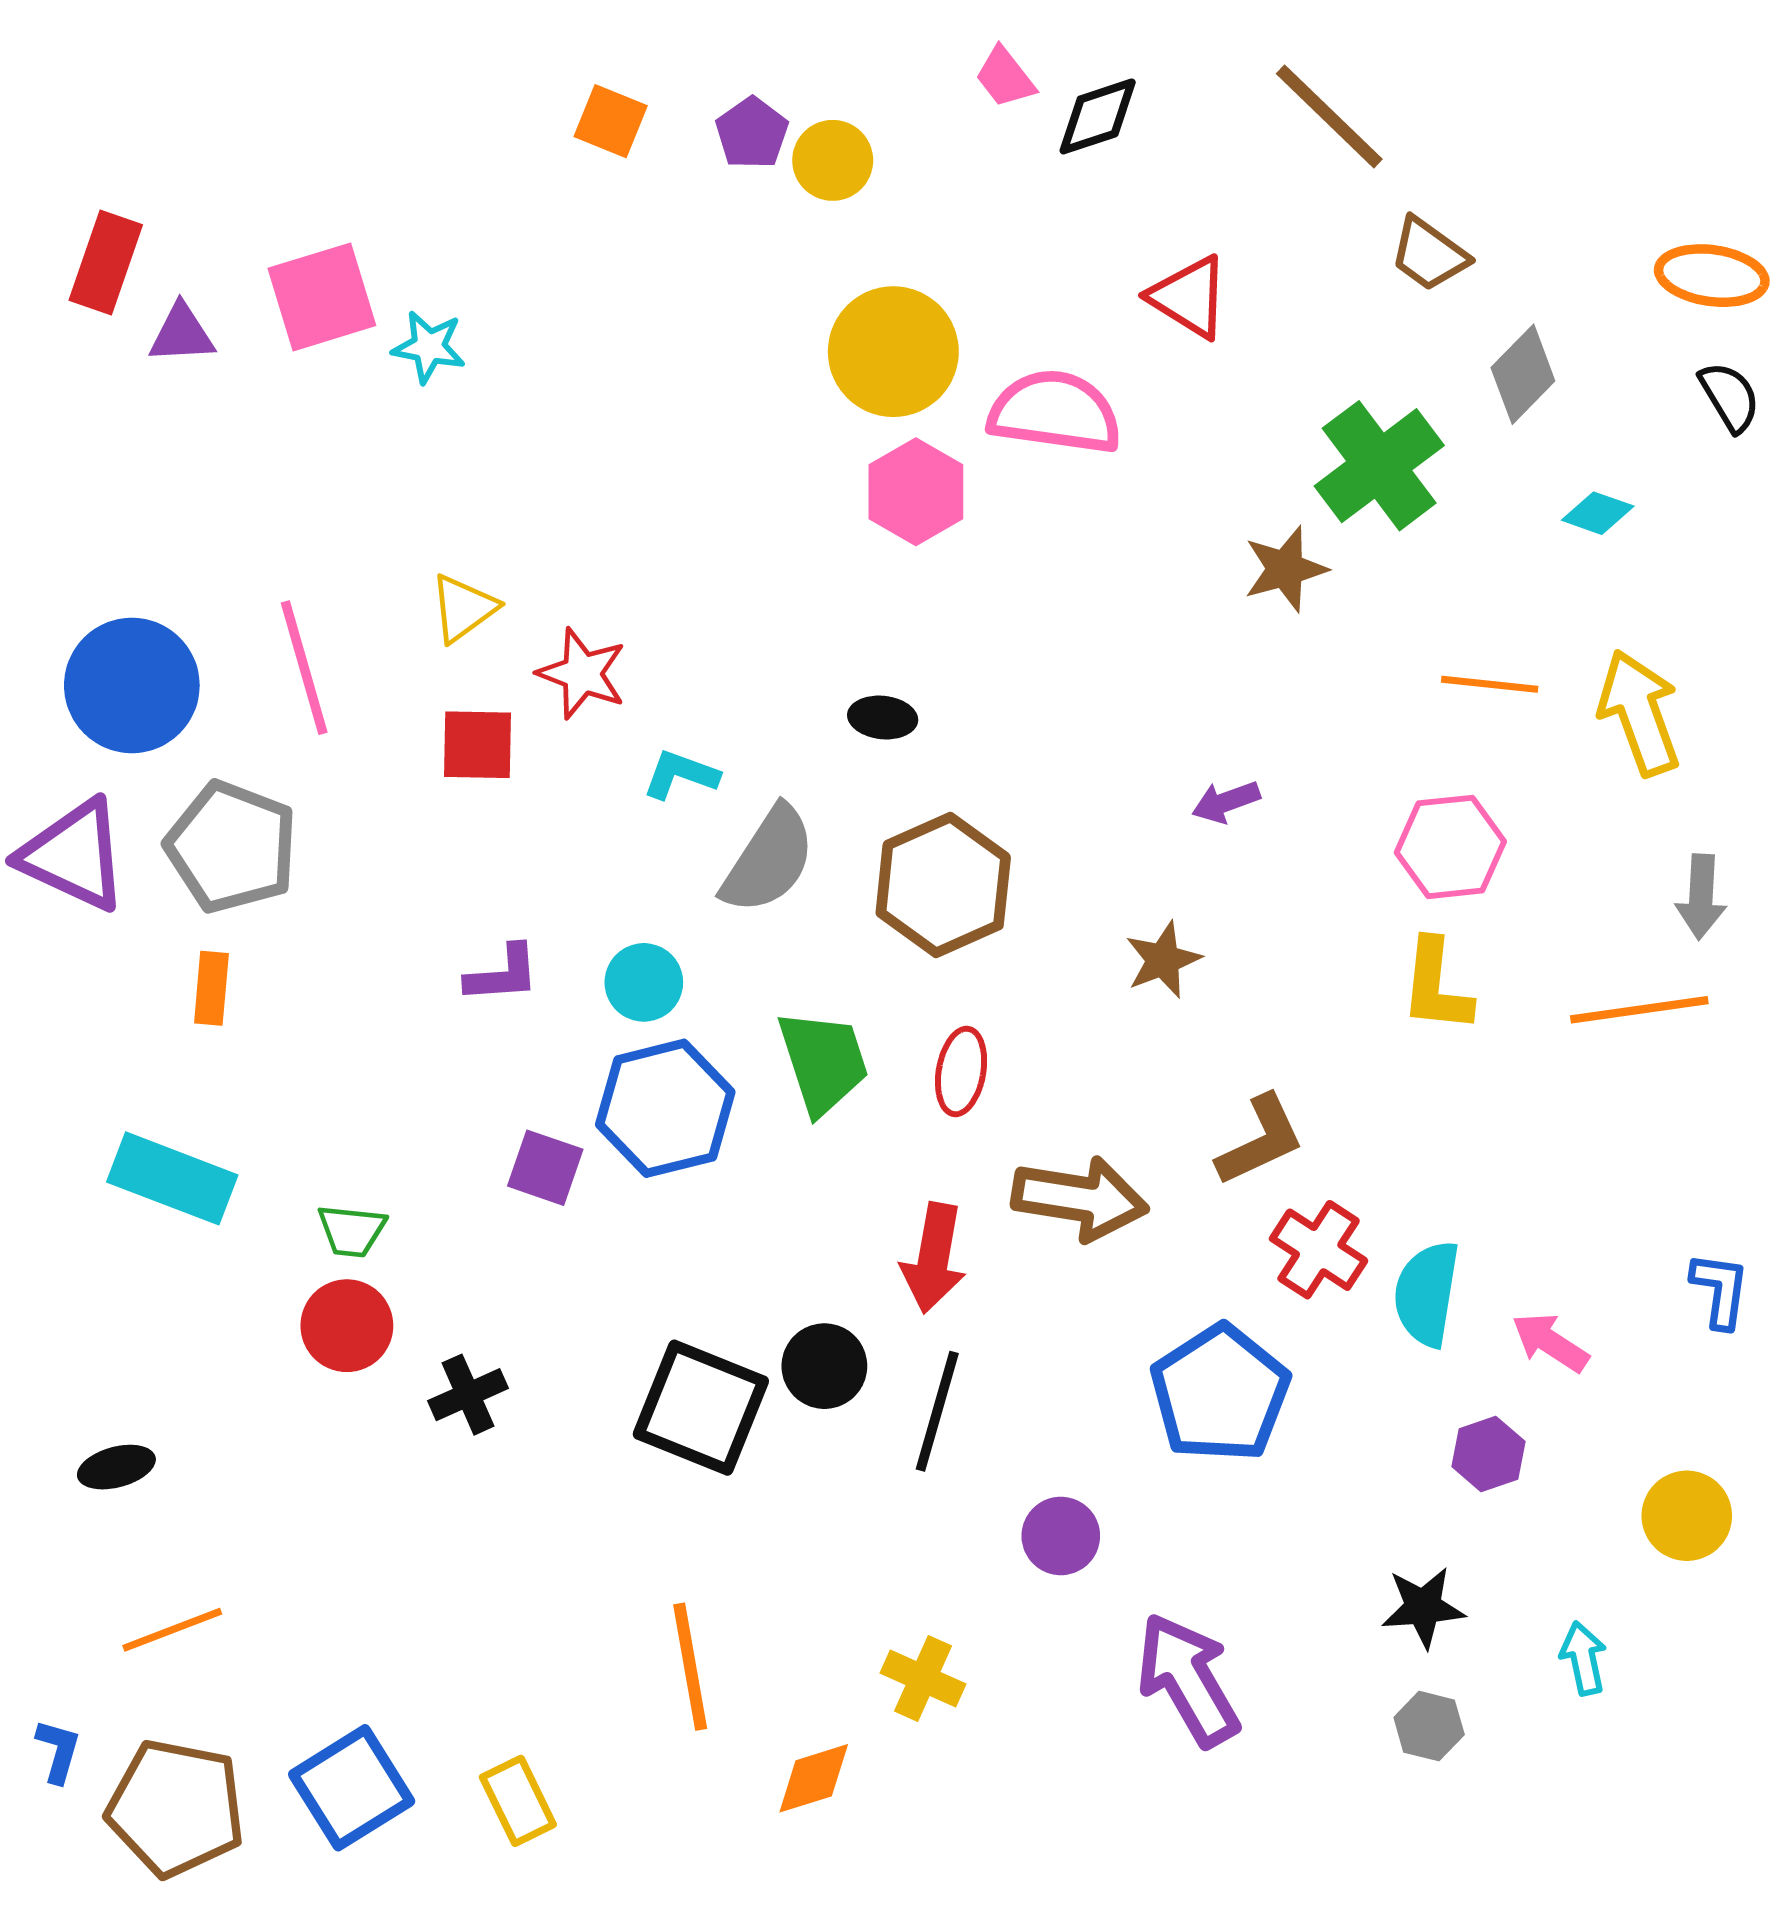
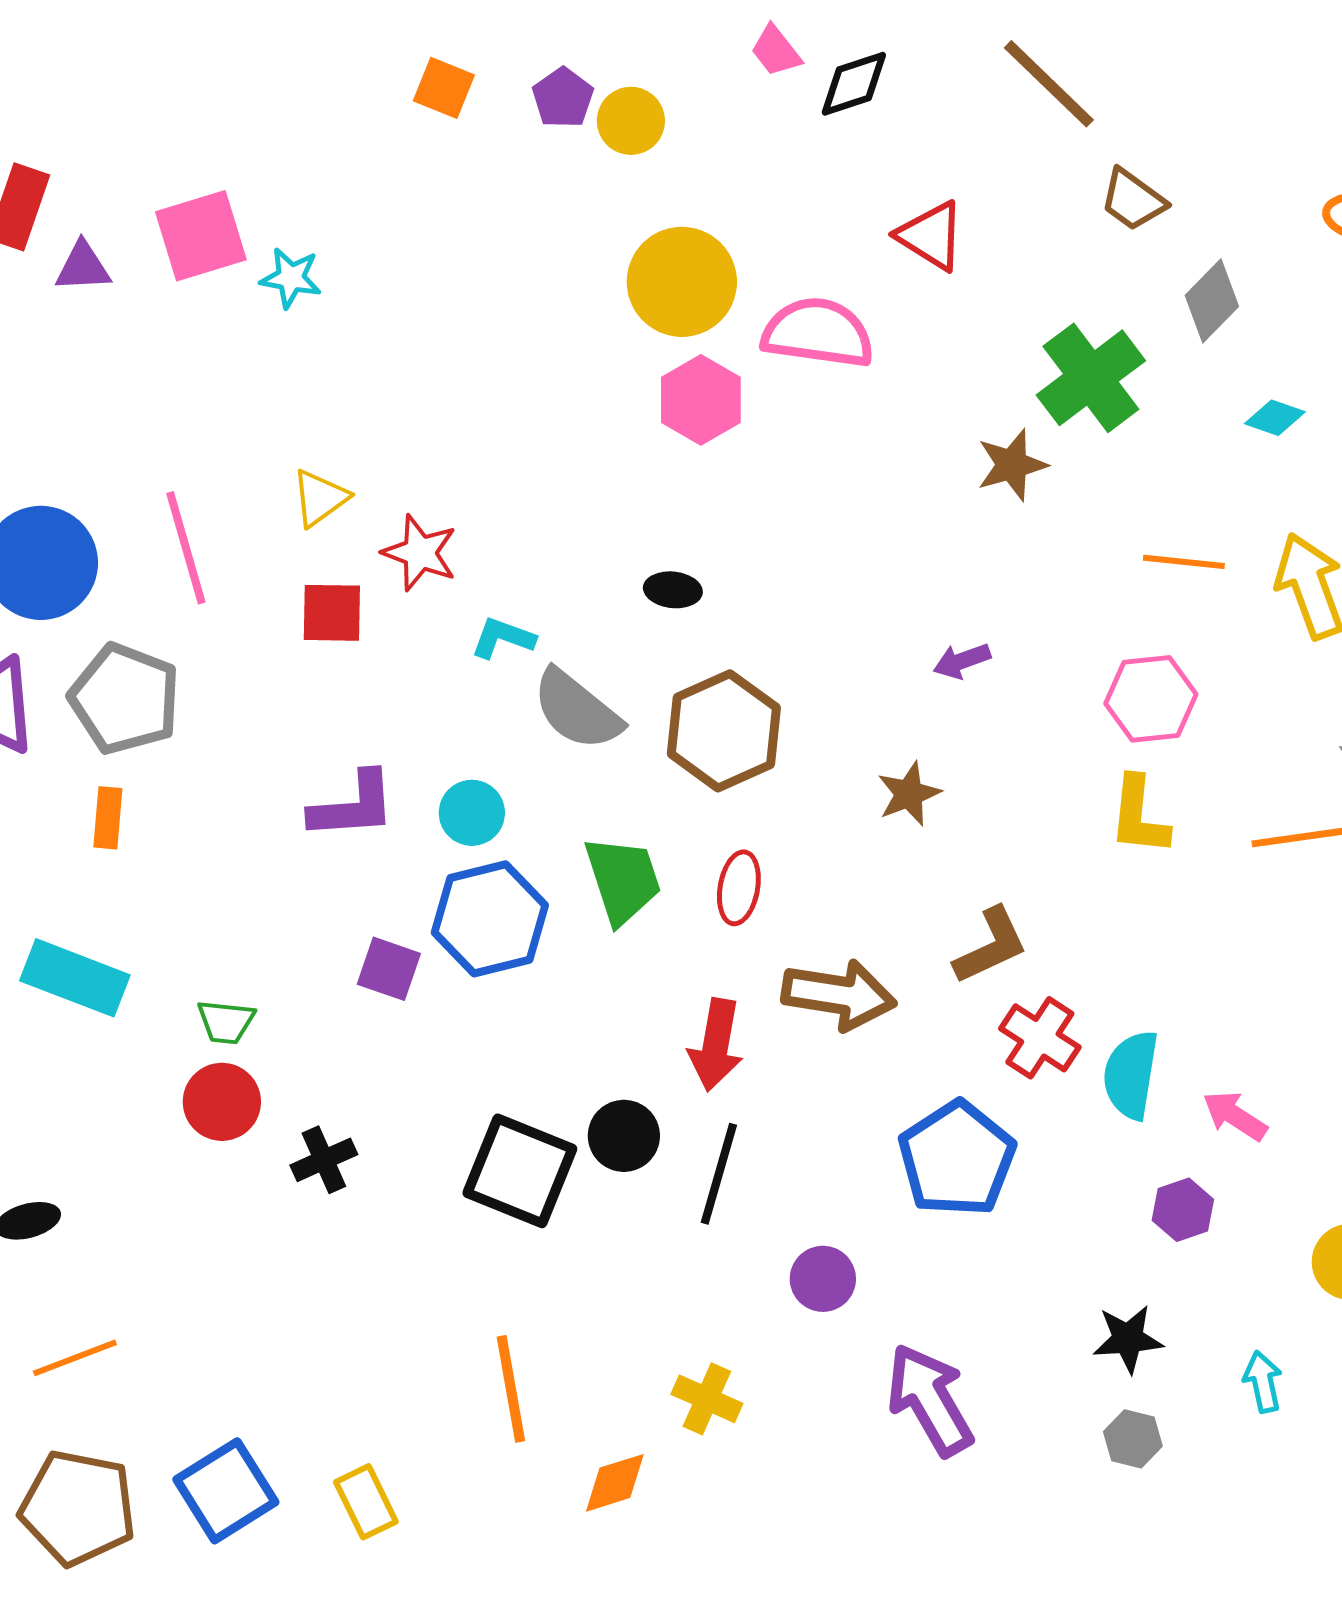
gray semicircle: (769, 860) -> (577, 710), turned 96
purple L-shape: (502, 974) -> (353, 806), size x1.4

